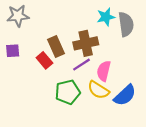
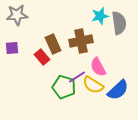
purple line: (81, 65) -> (77, 77), moved
pink semicircle: (104, 71) -> (98, 67), turned -42
green pentagon: (68, 92) -> (64, 87), turned 30

